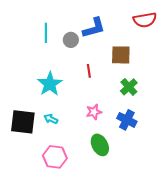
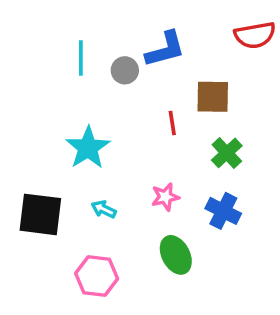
red line: (89, 71) -> (172, 123), moved
cyan arrow: (51, 119) -> (104, 209), moved

